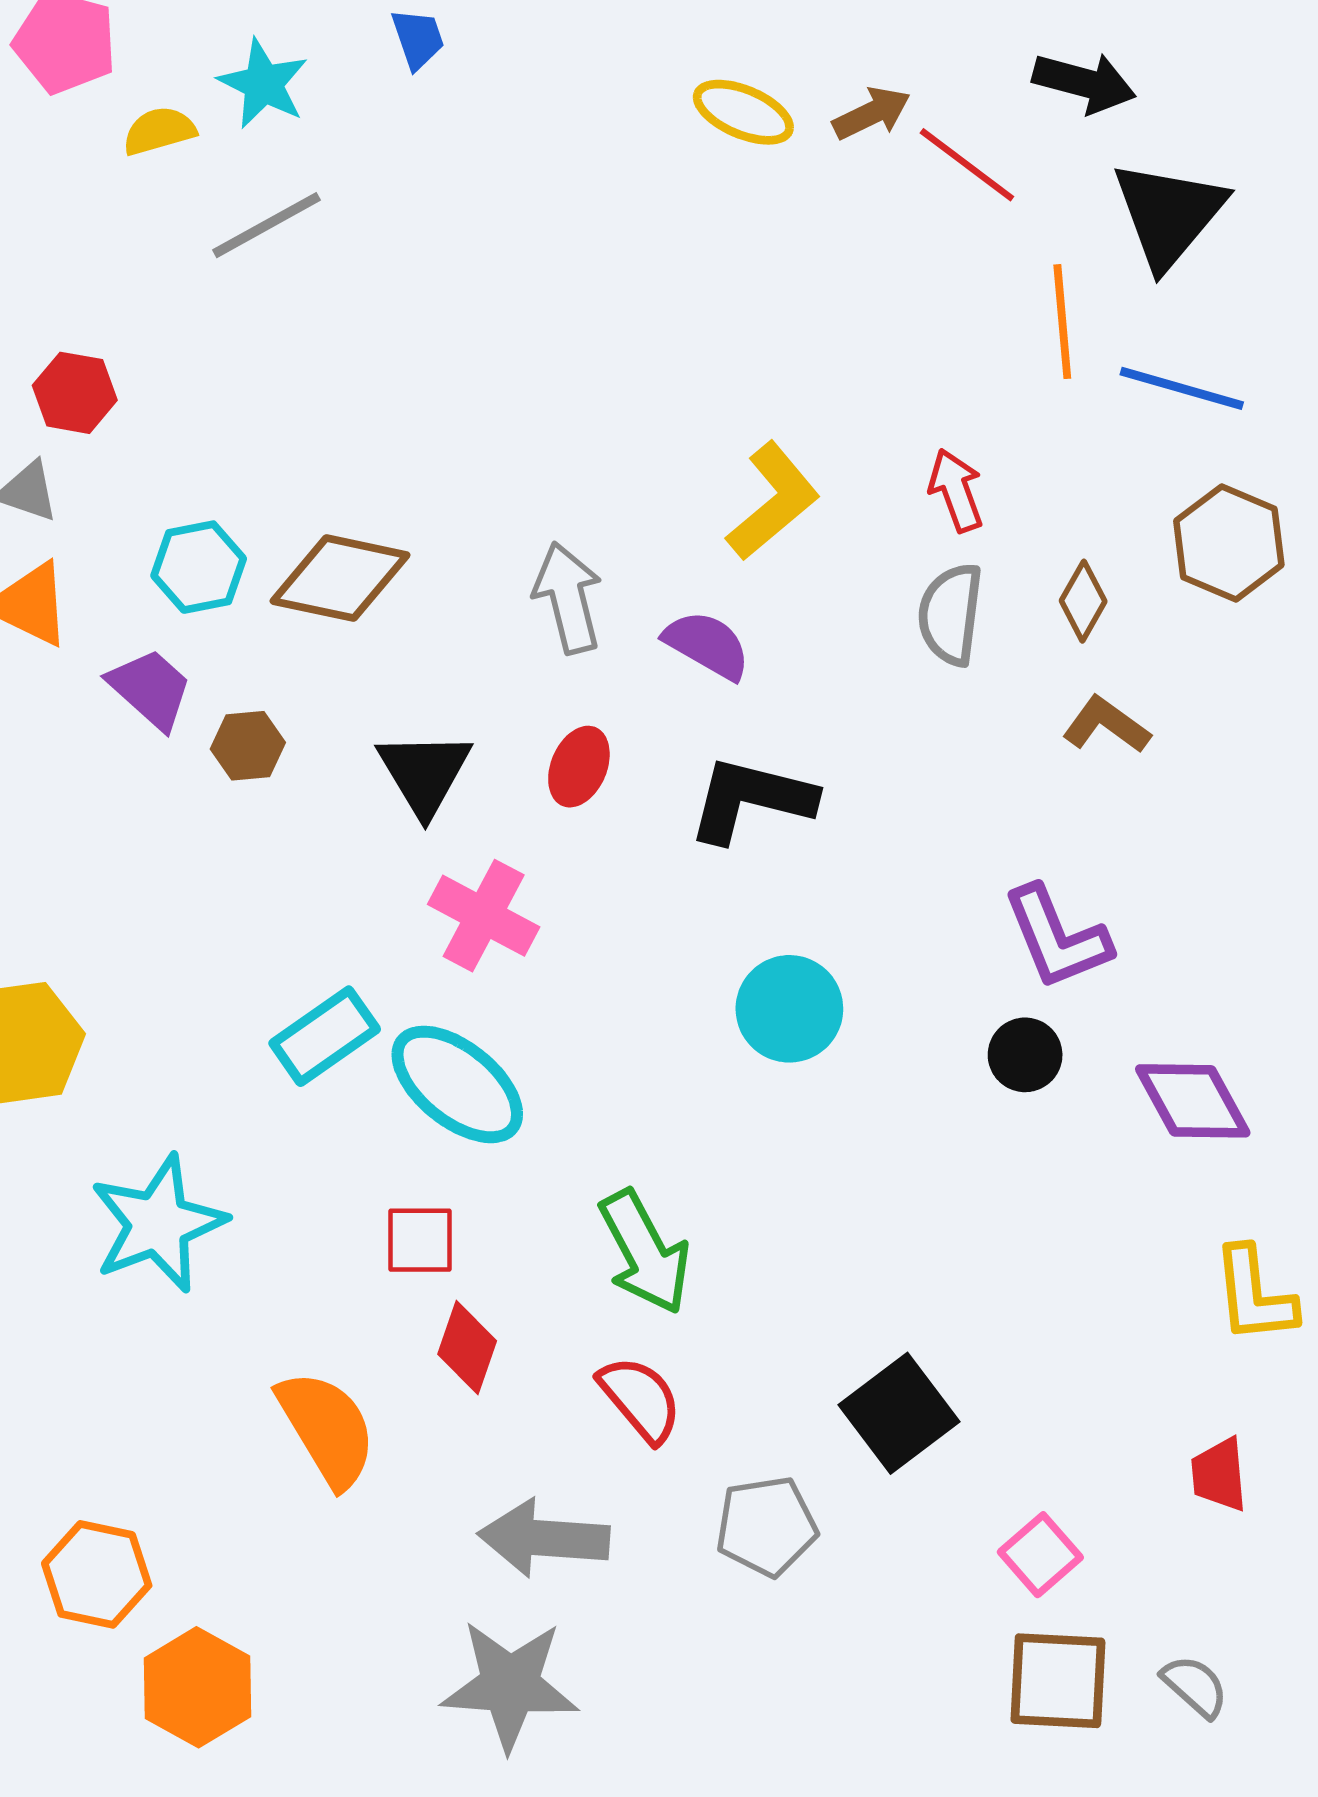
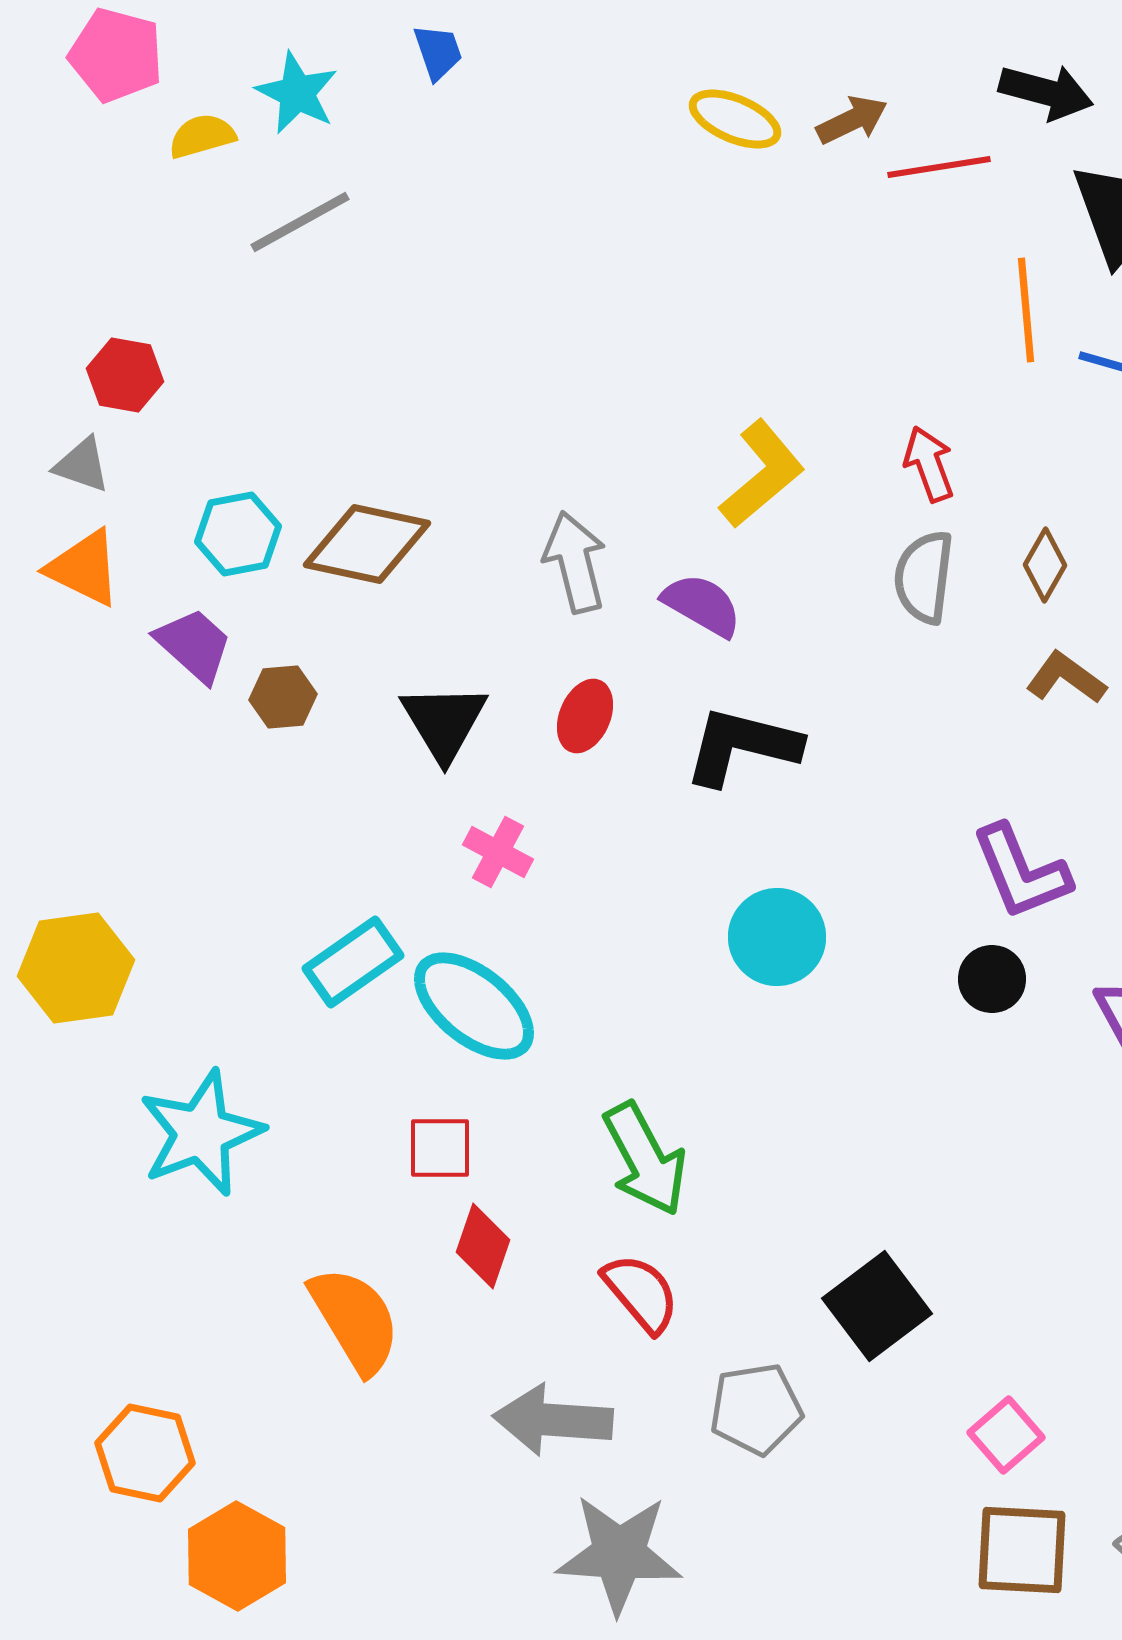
red line: (967, 165) -> (939, 167), turned -46
pink cross: (484, 916) -> (498, 852), size x0.7
gray star: (510, 1685) -> (619, 1554), moved

